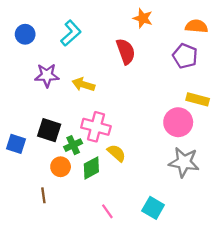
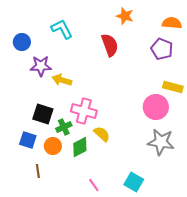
cyan L-shape: (71, 33) -> (62, 29), turned -75
blue circle: (25, 34) -> (22, 42), moved
yellow arrow: (83, 85) -> (62, 80), moved
blue square: (16, 144) -> (28, 140), moved

